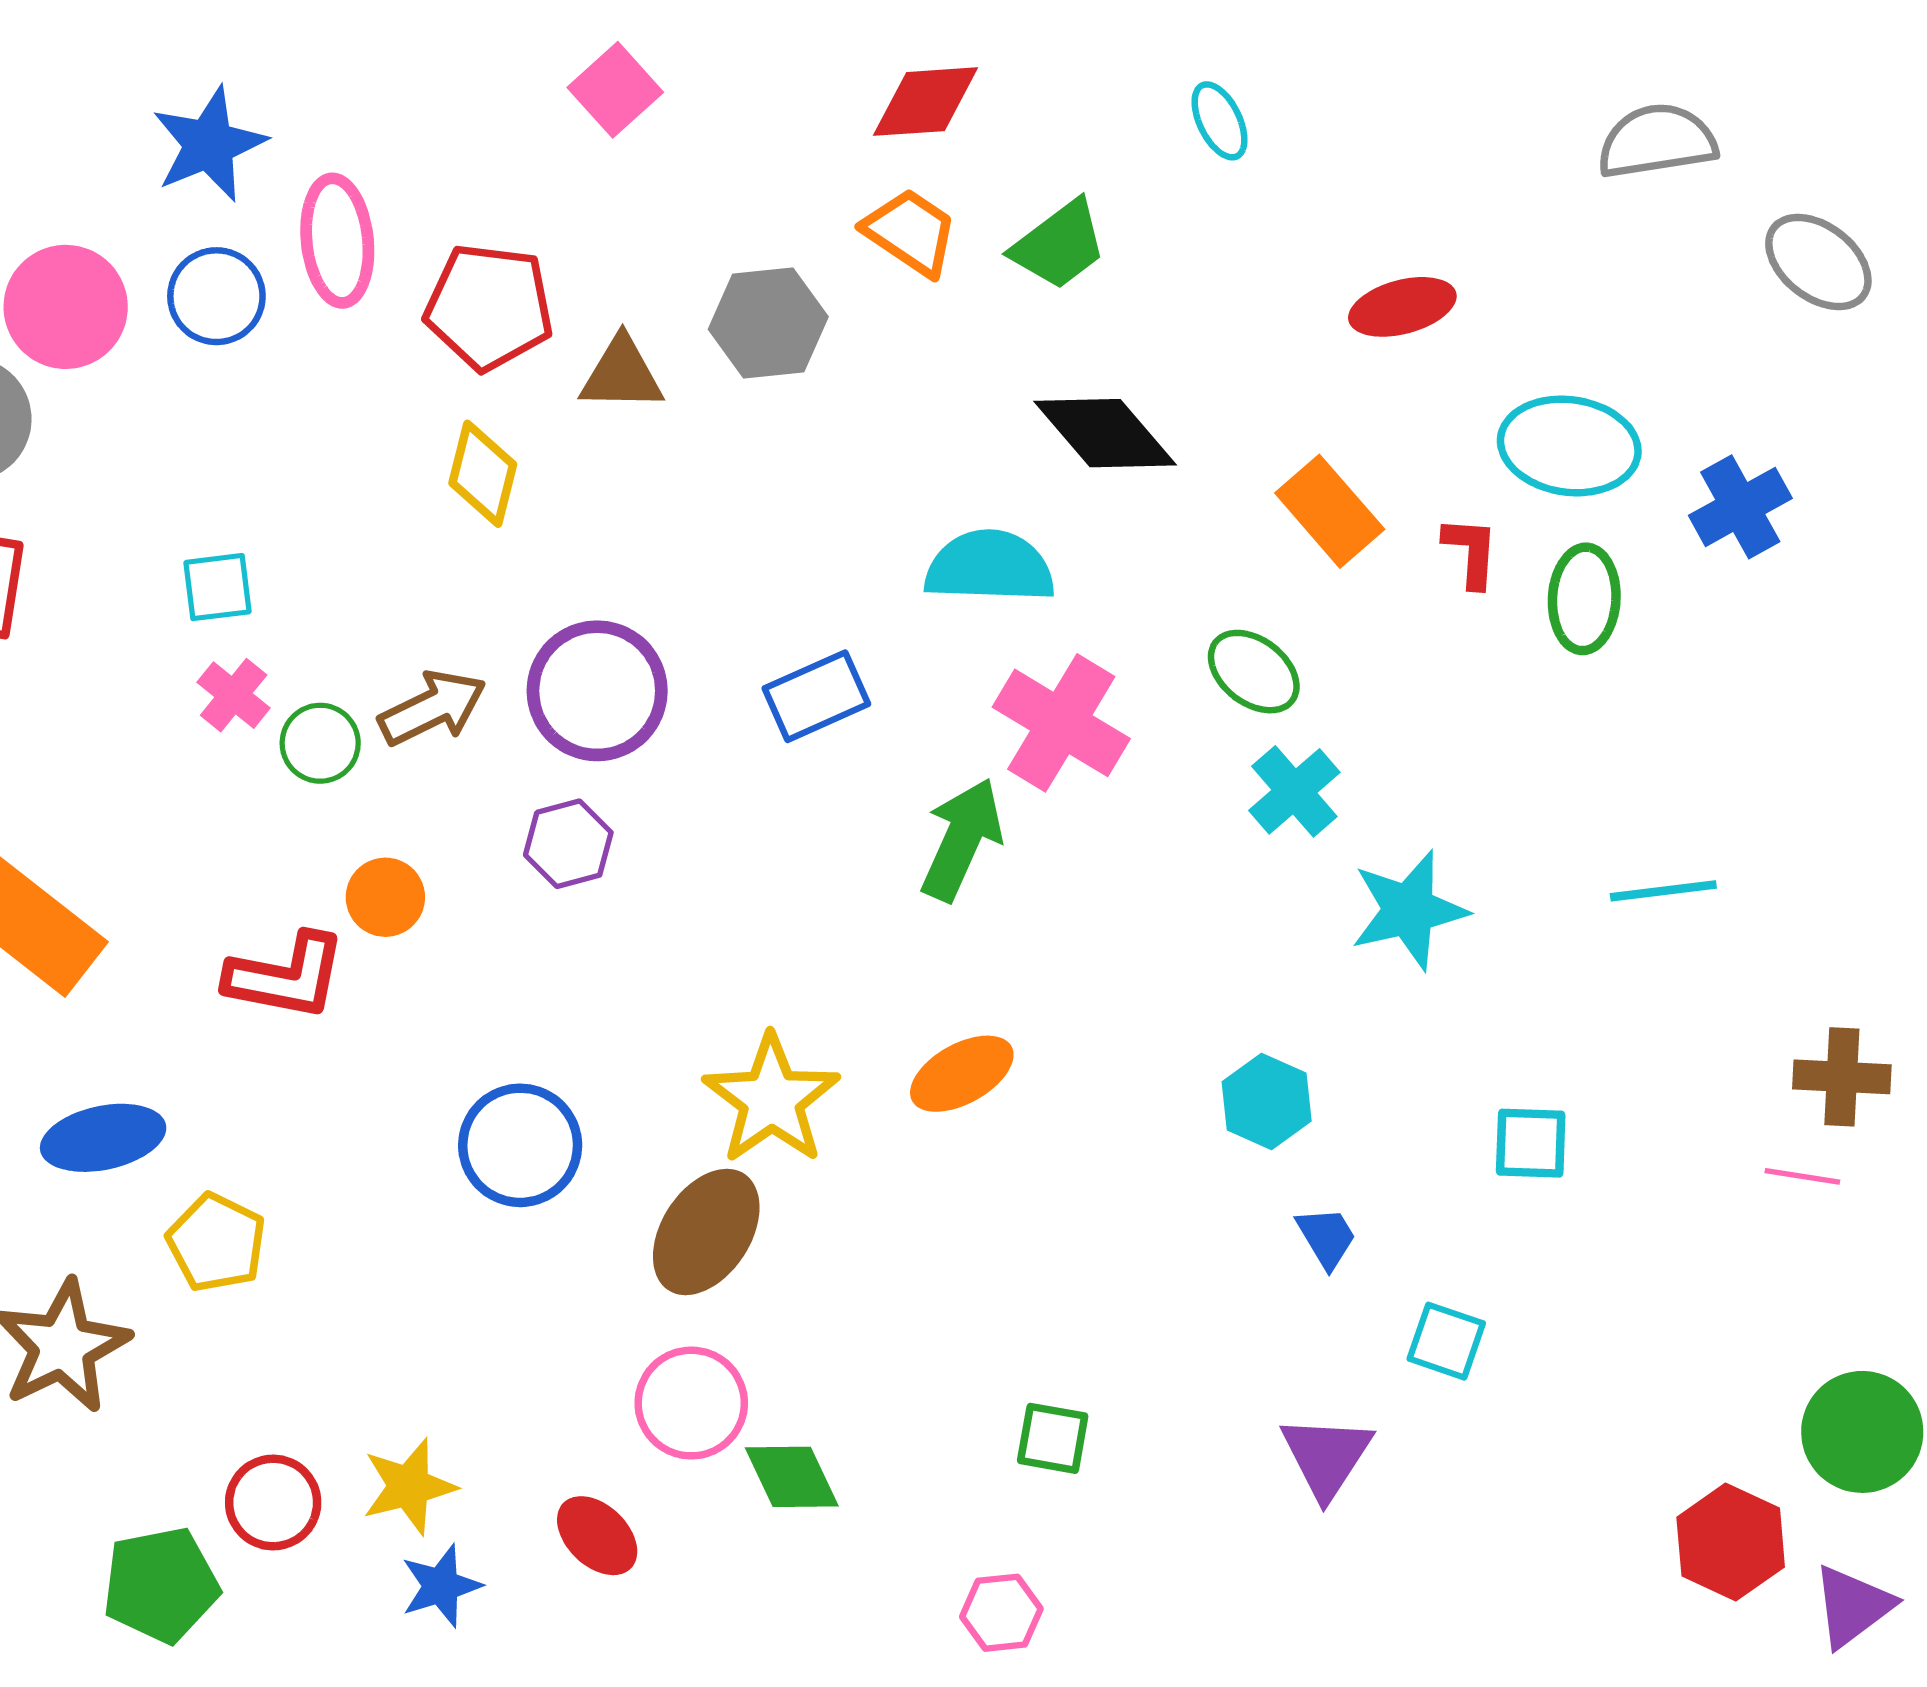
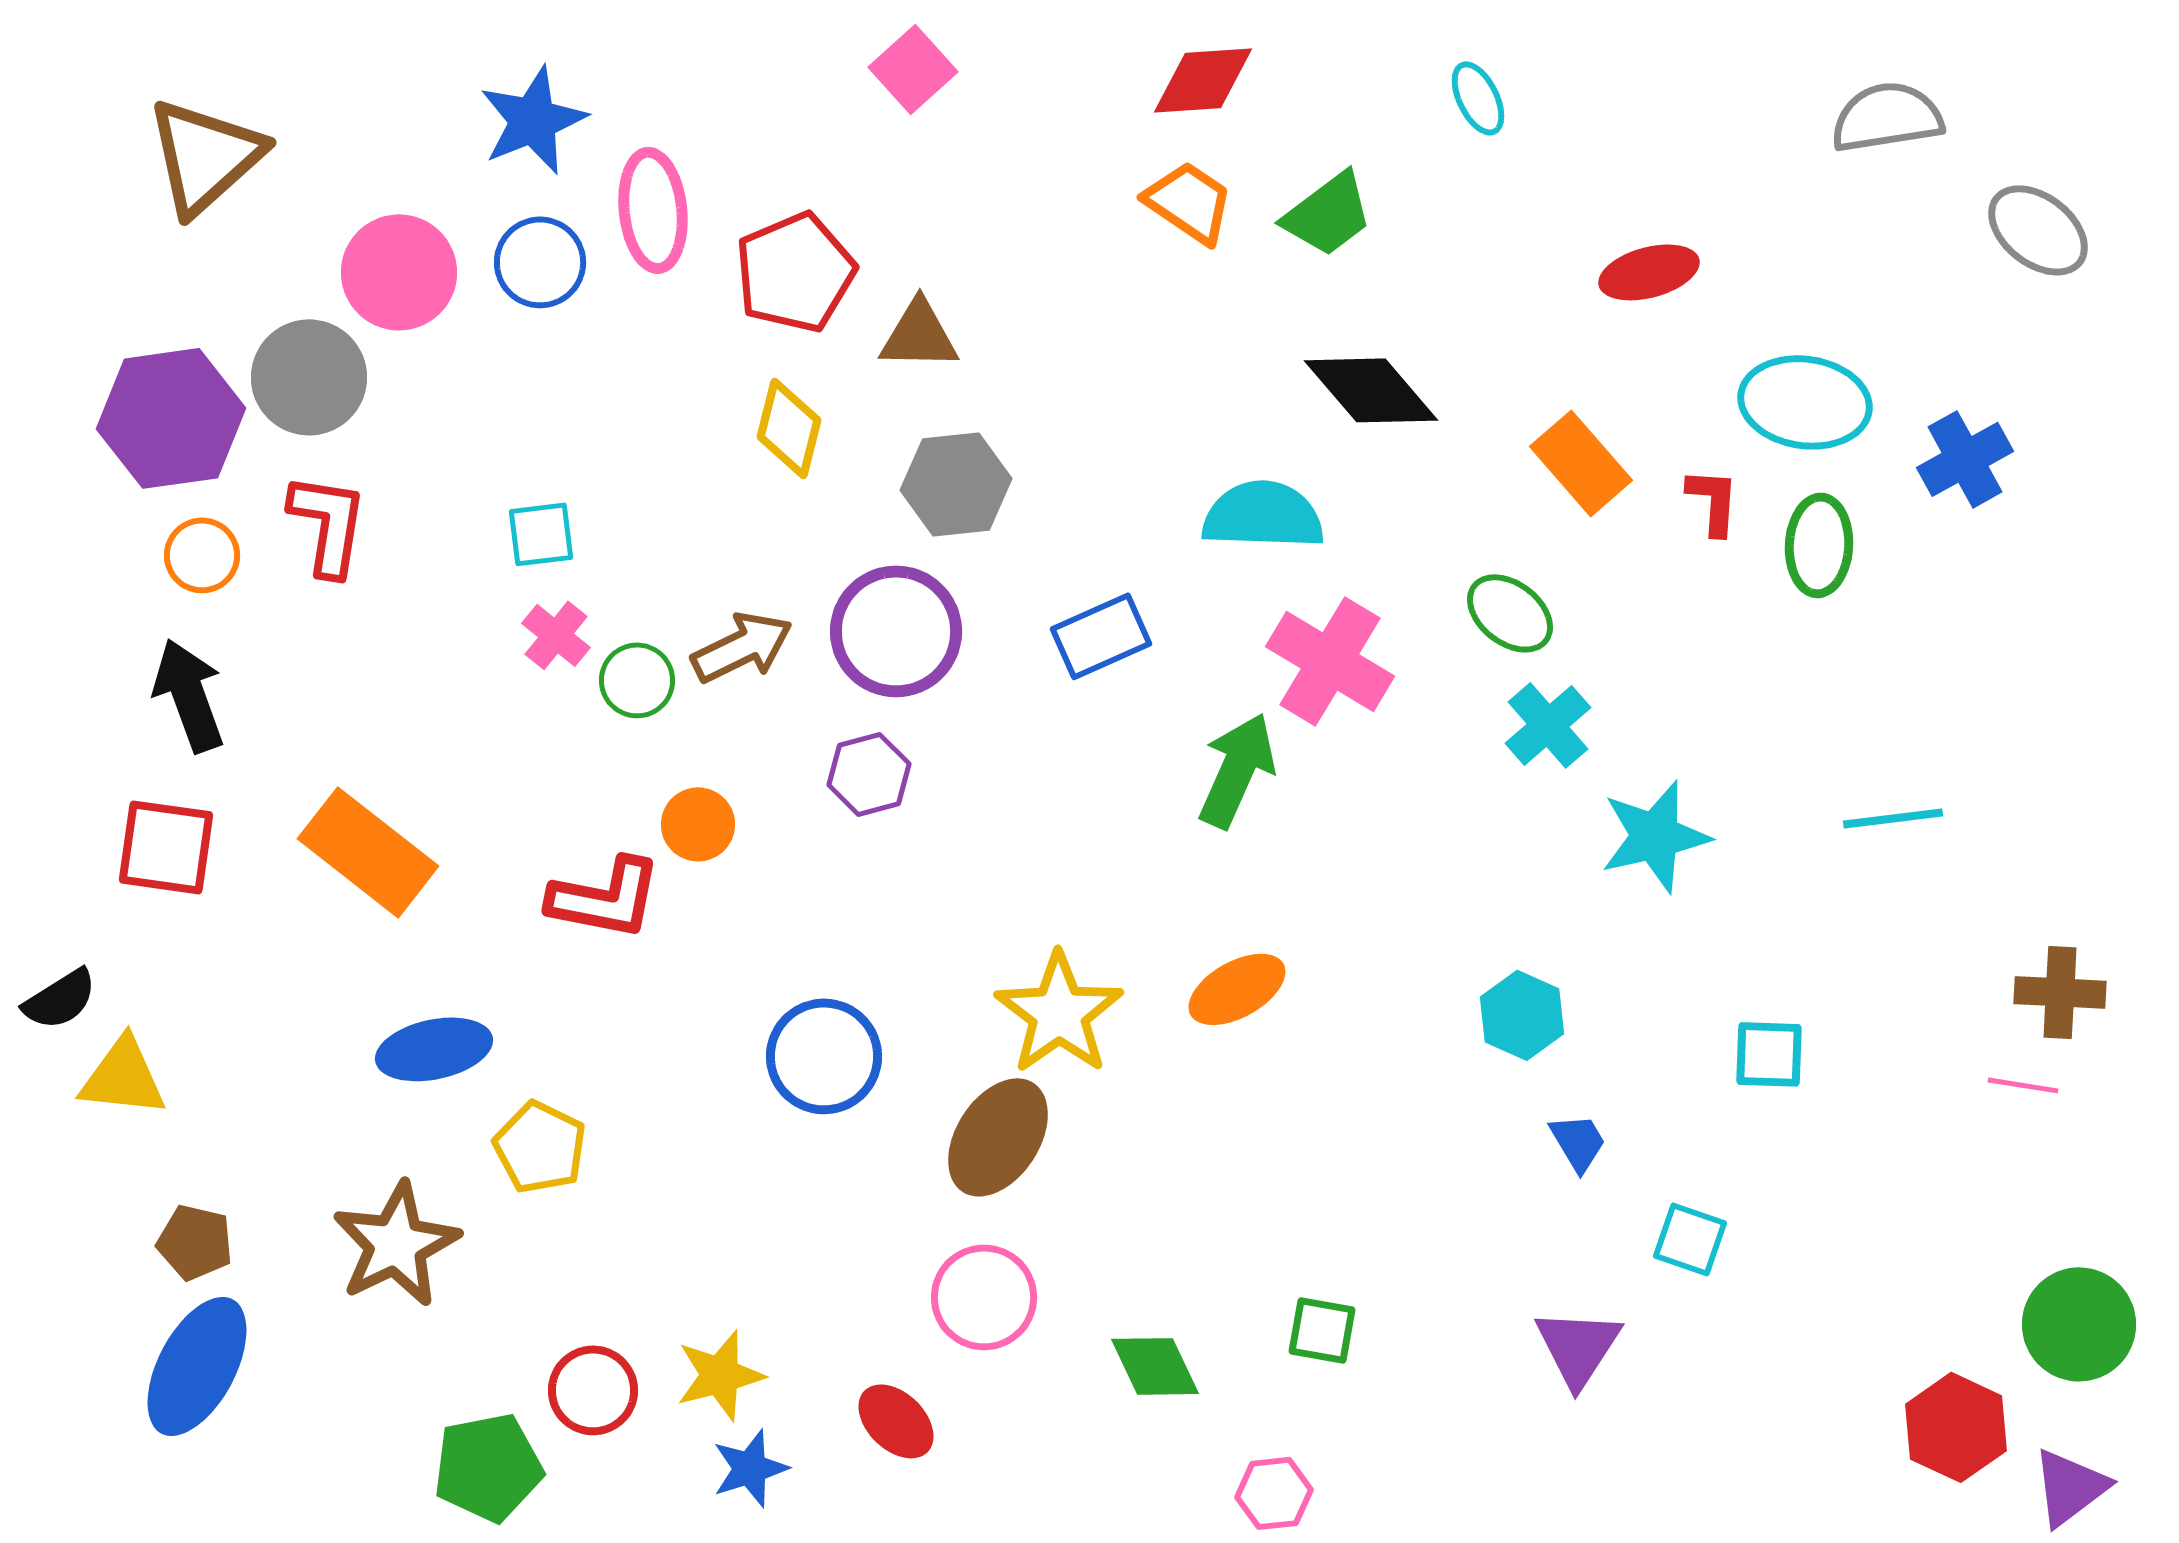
red pentagon: (489, 307) -> (795, 272), turned -30
gray hexagon: (768, 323) -> (956, 484), moved
green diamond: (792, 1477) -> (1155, 1366), moved

